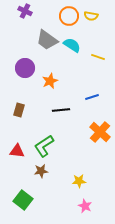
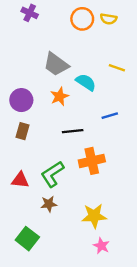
gray trapezoid: (47, 40) -> (56, 64), moved
cyan semicircle: (72, 45) -> (86, 82), moved
purple circle: (25, 68) -> (21, 100), moved
orange cross: (100, 132) -> (92, 161), moved, turned 35
yellow star: (79, 181) -> (94, 216), size x1.5

